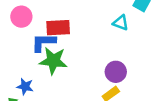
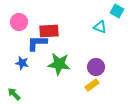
green star: (53, 61) -> (59, 64), moved
blue star: (25, 86) -> (22, 63), moved

